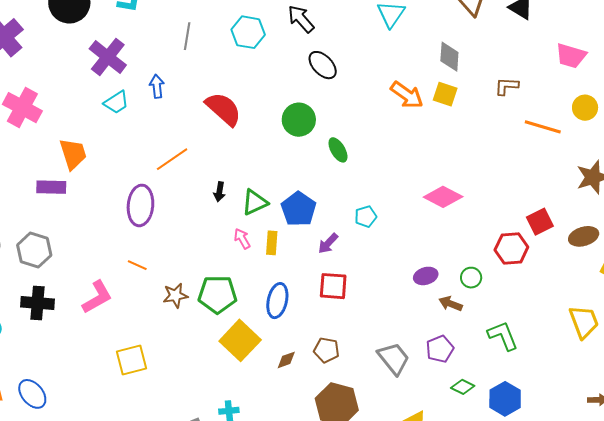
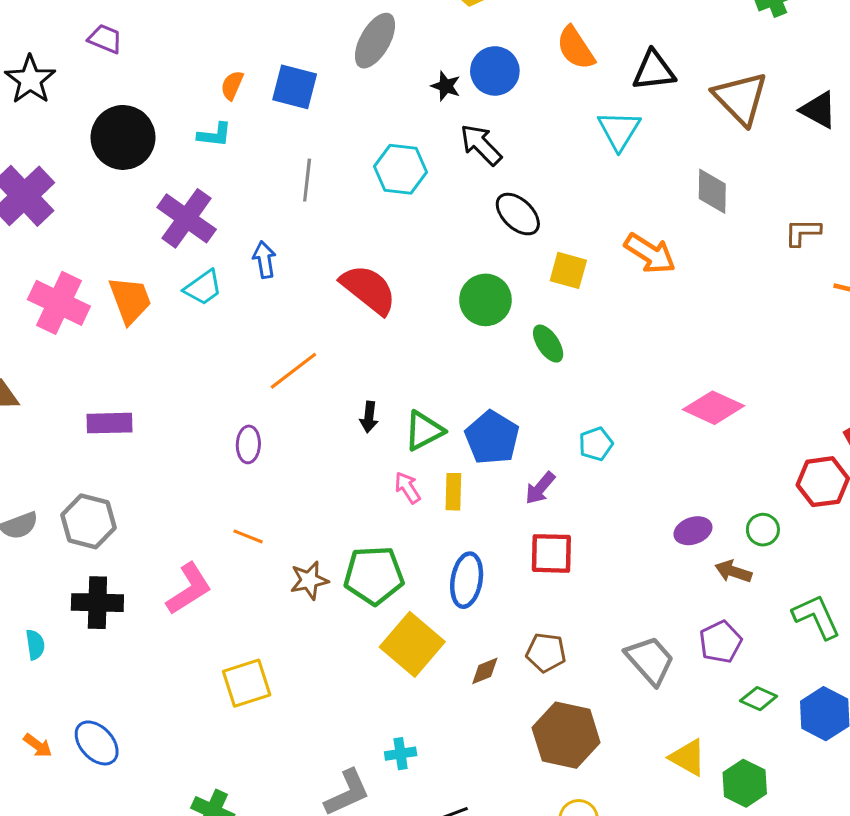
yellow square: (445, 94) -> (568, 270), moved
orange trapezoid: (73, 154) -> (130, 300), moved
purple ellipse: (140, 205) -> (248, 444), size x0.6

